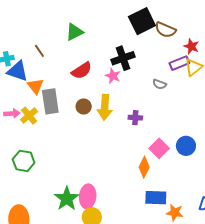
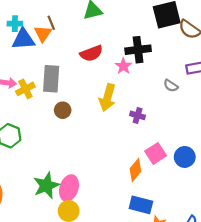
blue triangle: (18, 71) -> (23, 39), turned -35
orange triangle: (35, 86) -> (43, 34), moved
brown circle: (84, 106) -> (63, 110), moved

